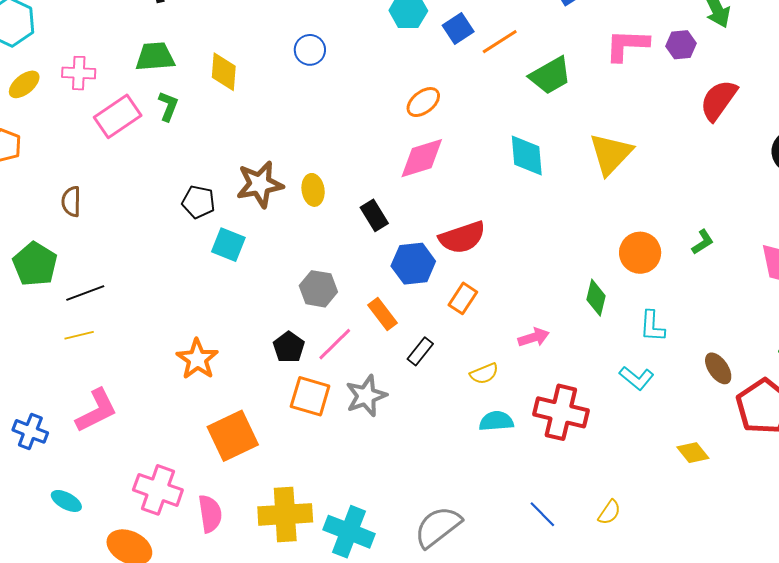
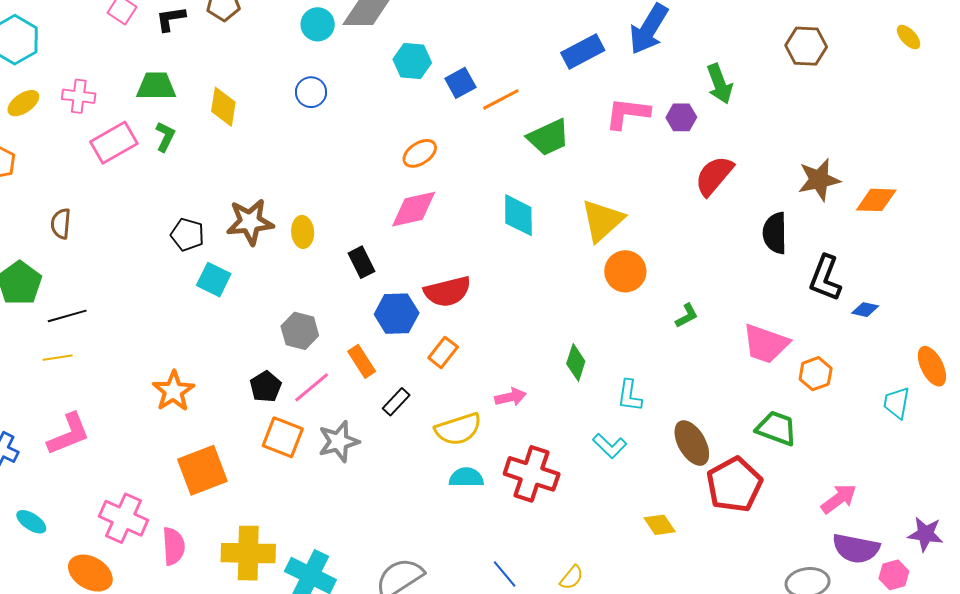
orange circle: (640, 253) -> (625, 271), moved
brown ellipse: (718, 368) -> (692, 443), size x1.4
yellow semicircle: (484, 374) -> (458, 429), size x1.6

